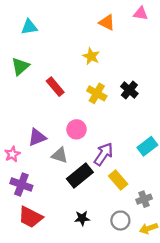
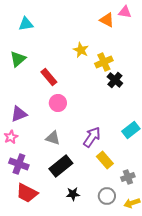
orange triangle: (107, 22) -> (107, 20), moved
yellow cross: (97, 93) -> (104, 62), moved, turned 36
pink circle: (77, 129) -> (58, 103), moved
purple triangle: (37, 137) -> (19, 114), moved
black rectangle: (80, 176) -> (61, 166), moved

